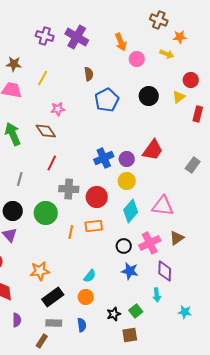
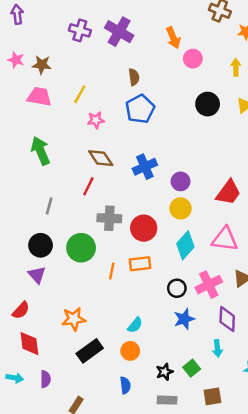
yellow arrow: (167, 54) -> (236, 67), moved, turned -112
yellow line: (43, 78) -> (80, 94), moved
blue pentagon: (107, 100) -> (140, 109), moved
brown diamond: (46, 131) -> (101, 158), moved
red trapezoid: (153, 150) -> (228, 192), moved
blue cross: (104, 158) -> (145, 167), moved
blue star: (130, 271) -> (184, 319), turned -30
gray rectangle: (54, 323) -> (167, 400), moved
brown square: (130, 335) -> (212, 396), moved

